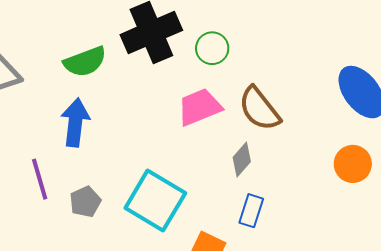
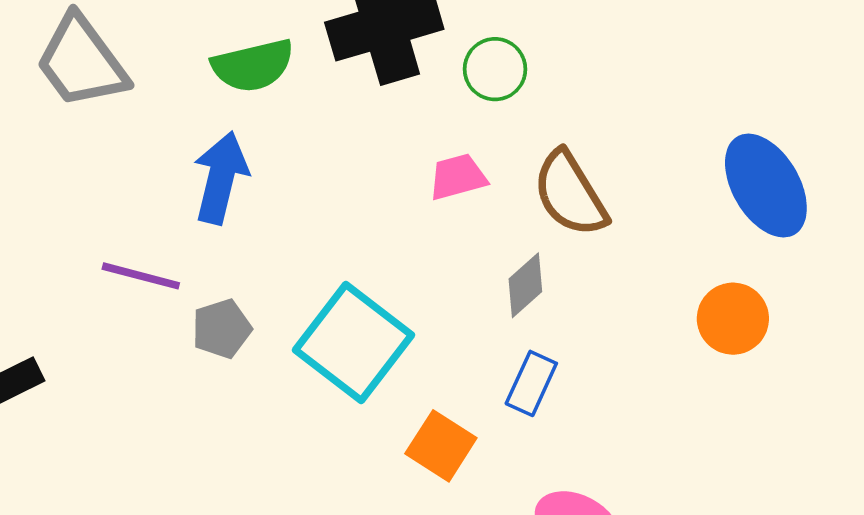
pink trapezoid: (199, 107) -> (458, 177), size x0.7
purple line: (40, 179) -> (141, 276), turned -66

